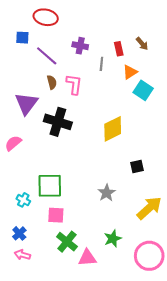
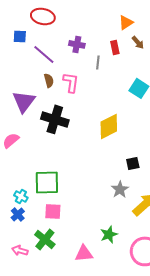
orange triangle: (130, 72) -> (126, 22), moved
gray star: (107, 193) -> (120, 189), moved
blue cross: (19, 233) -> (18, 214), moved
green cross: (67, 242) -> (45, 239), moved

